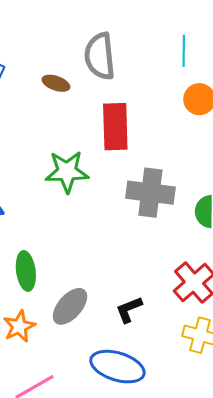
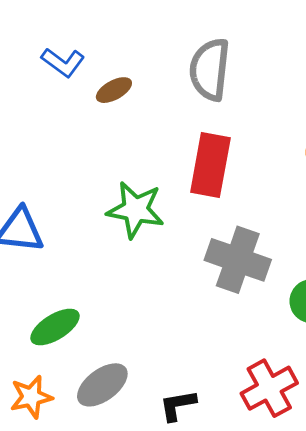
brown ellipse: (56, 83) -> (114, 90), moved, turned -60
green ellipse: (26, 271) -> (55, 327), turned 54

